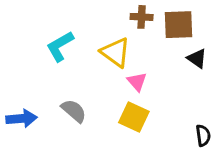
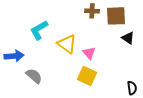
yellow triangle: (115, 52) -> (67, 44), moved
gray semicircle: (74, 111) -> (34, 76), moved
blue arrow: (21, 119) -> (14, 56), moved

